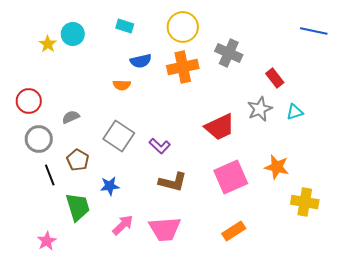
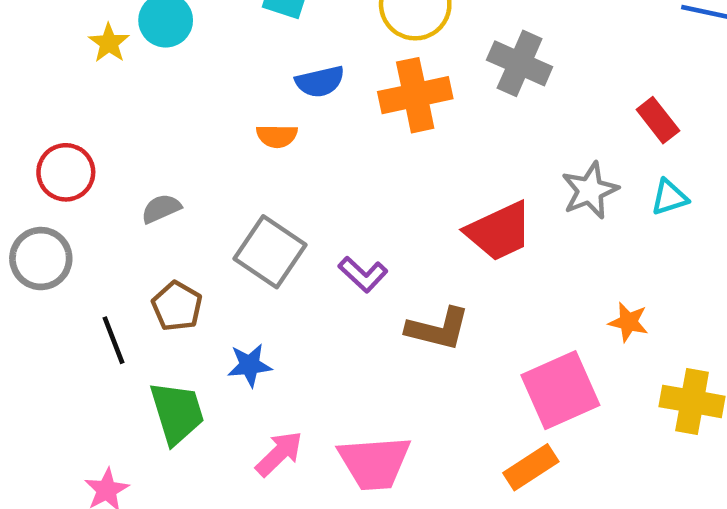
red rectangle: (275, 78) -> (658, 120), moved
gray circle: (39, 139) -> (41, 259), moved
orange star: (277, 167) -> (628, 322), size x0.7
pink square: (231, 177) -> (560, 390), moved
brown L-shape: (173, 182) -> (438, 329), moved

